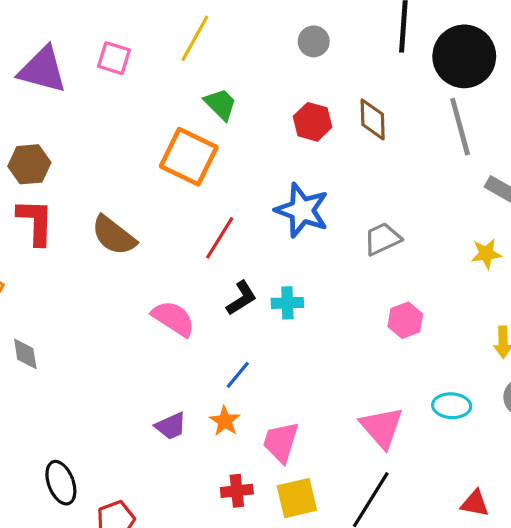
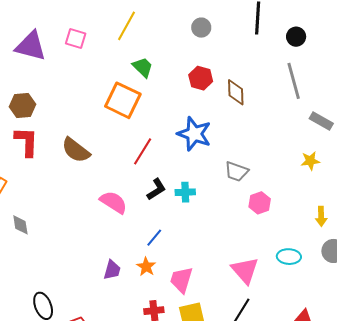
black circle: (464, 56) -> (296, 37), size x0.5
brown diamond: (373, 119) -> (236, 92), moved
gray trapezoid: (382, 239) -> (236, 172), moved, turned -135
purple trapezoid: (171, 426) -> (112, 270), turned -50

